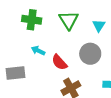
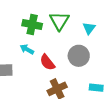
green cross: (32, 20) -> (32, 25), moved

